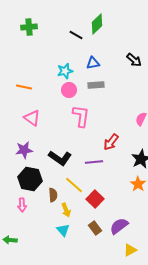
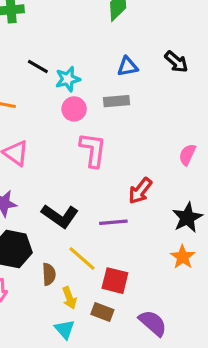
black line: (76, 35) -> (38, 66), moved
blue triangle: (93, 63) -> (128, 66), moved
red square: (95, 199) -> (115, 281), turned -30
purple semicircle: (119, 226) -> (153, 323), turned 78
brown rectangle: (95, 228) -> (102, 312), moved, turned -32

